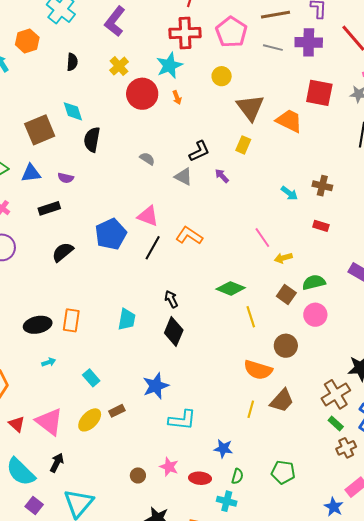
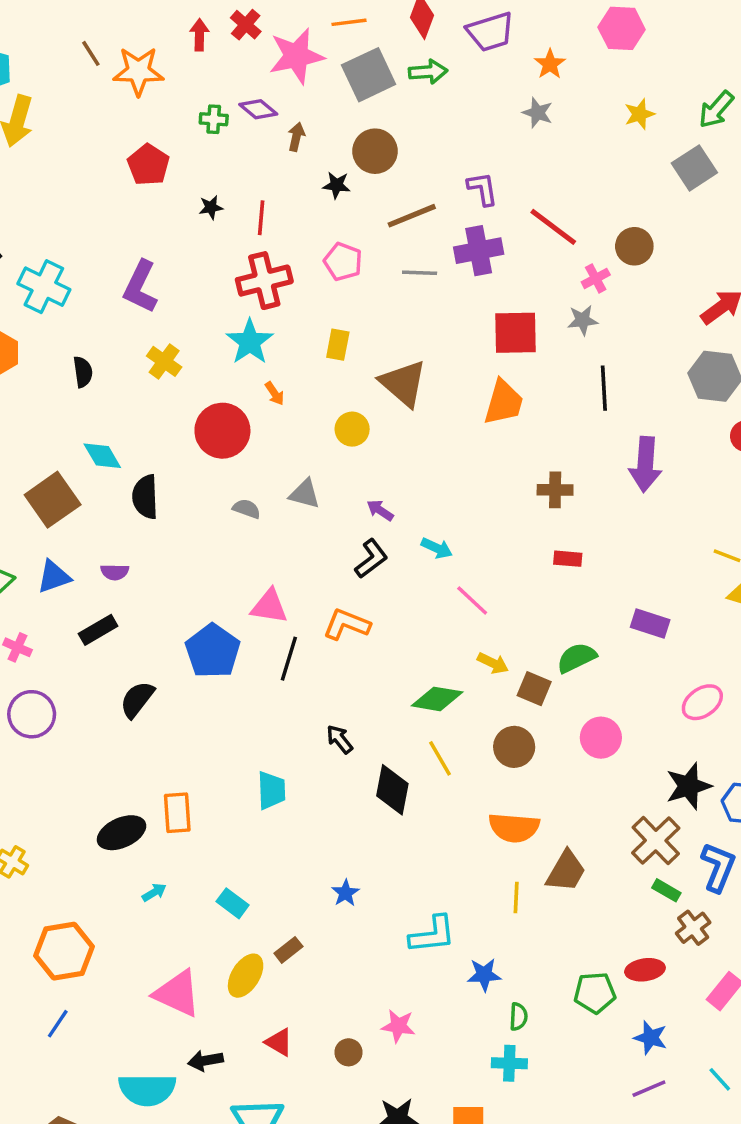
pink pentagon: (231, 32) -> (343, 262), size x0.7
yellow circle: (222, 76) -> (352, 429), moved
red circle: (142, 94) -> (222, 431), moved
orange trapezoid: (289, 121) -> (504, 402), moved, turned 92
yellow rectangle: (243, 145) -> (338, 345), moved
black L-shape: (199, 151) -> (371, 559), moved
gray triangle: (183, 177) -> (305, 494), moved
cyan arrow: (289, 193) -> (437, 548), moved
yellow arrow: (283, 258) -> (493, 663), moved, turned -126
pink circle: (315, 315) -> (601, 738), moved
yellow line: (251, 317) -> (440, 758), moved
black diamond: (174, 332) -> (392, 790), moved
brown circle: (286, 346) -> (514, 747), moved
blue star: (156, 386) -> (346, 893), size x0.6
cyan L-shape: (182, 420) -> (432, 935), moved
red triangle: (17, 424) -> (279, 1042), moved
black arrow: (57, 463) -> (206, 1061), turned -114
cyan semicircle: (21, 472) -> (147, 1090), turned -32
red ellipse: (200, 478) -> (645, 970), moved
blue star: (334, 507) -> (650, 1038), moved

